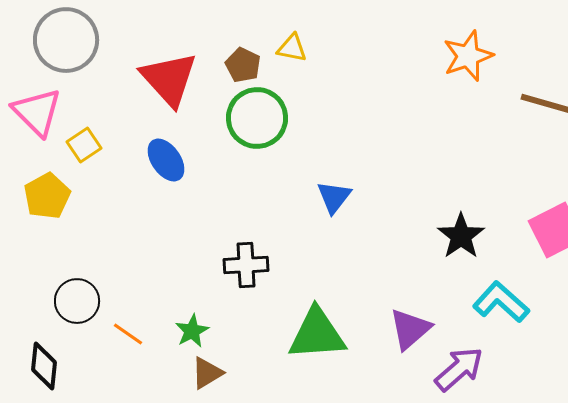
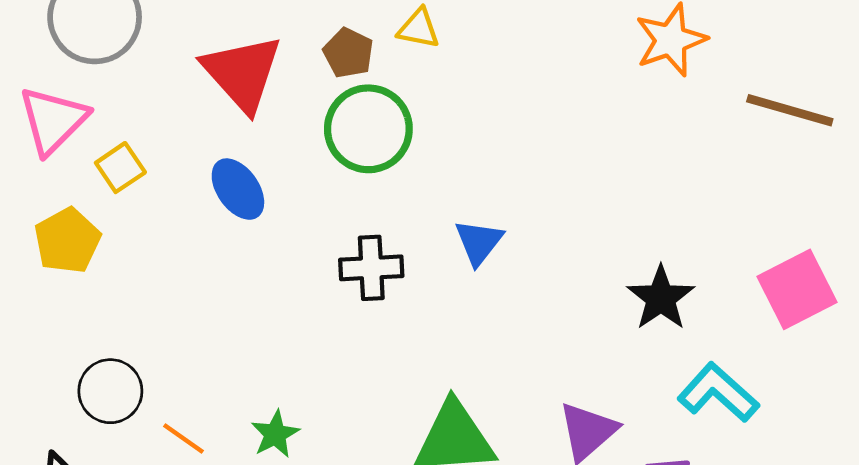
pink triangle: (37, 112) -> (53, 120), turned 30
black cross: (246, 265) -> (371, 268), moved

